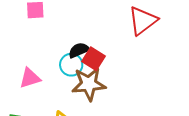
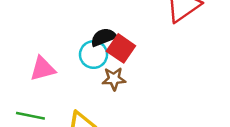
brown star: (89, 84) -> (114, 79), size x0.6

